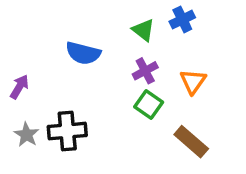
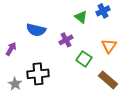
blue semicircle: (83, 53) -> (36, 30), moved
purple cross: (145, 71) -> (66, 40), moved
gray star: (26, 135) -> (15, 84), moved

